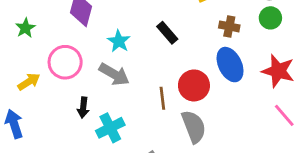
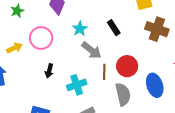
brown cross: (229, 26) -> (157, 29), size x1.6
blue ellipse: (230, 65) -> (155, 85), moved
gray arrow: (114, 74) -> (92, 50), moved
cyan cross: (110, 128) -> (77, 85), moved

